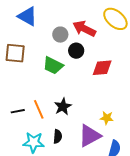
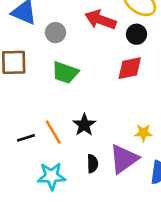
gray circle: (60, 35) -> (55, 33), moved
black circle: (76, 51) -> (137, 34), moved
black semicircle: (58, 136) -> (92, 164), moved

